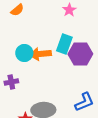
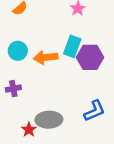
cyan circle: (24, 53) -> (18, 51), moved

